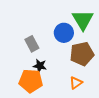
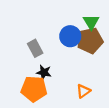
green triangle: (83, 20) -> (91, 22), size x0.7
brown pentagon: (82, 54) -> (90, 41), moved

